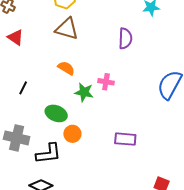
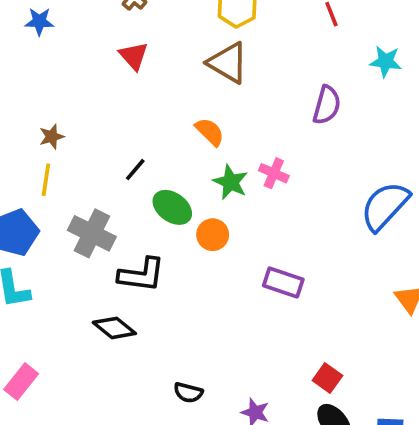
black line: (23, 88) -> (135, 170), moved
orange circle: (72, 134) -> (213, 235), moved

